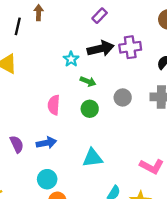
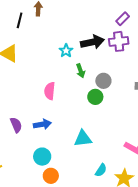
purple rectangle: (100, 16) -> (123, 19), moved
green arrow: (88, 81) -> (81, 71), turned 48
gray circle: (123, 97) -> (103, 81), moved
green circle: (90, 109) -> (95, 97), moved

